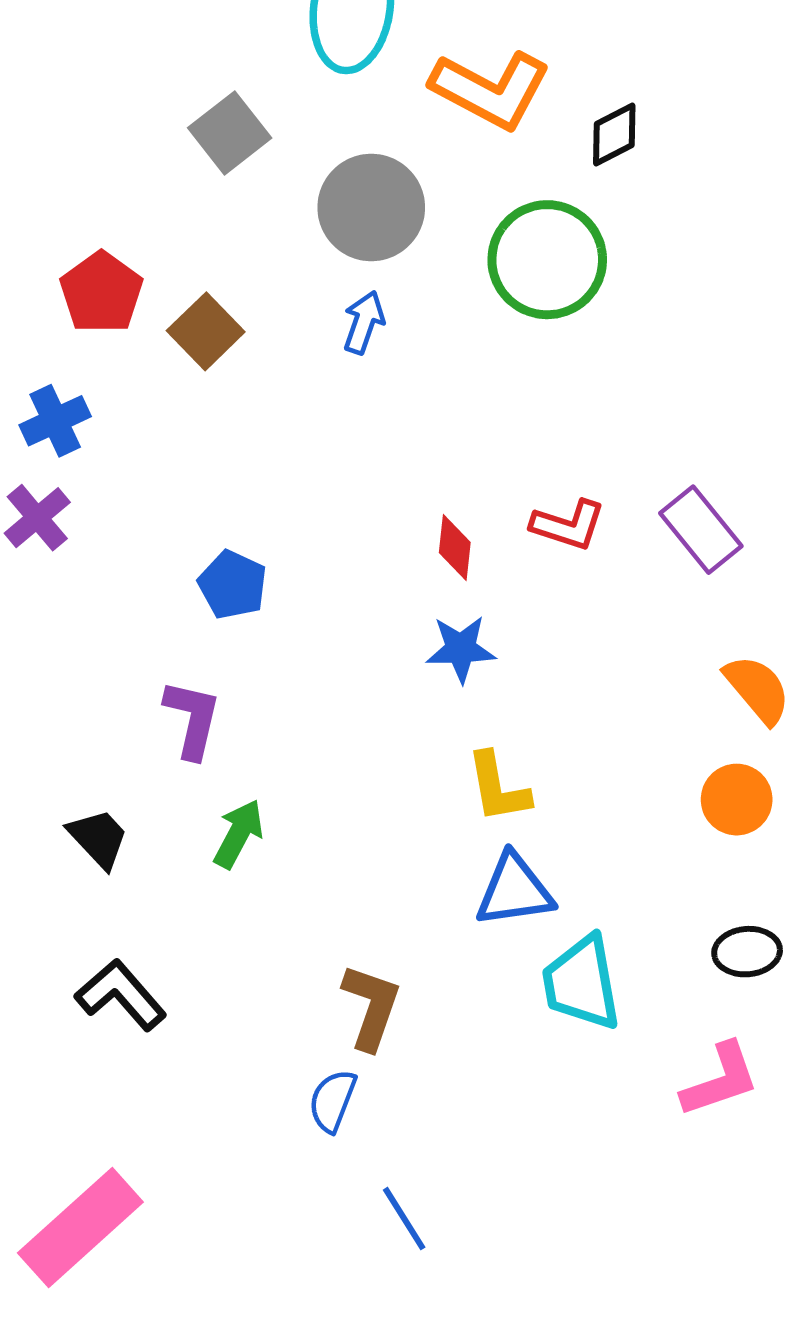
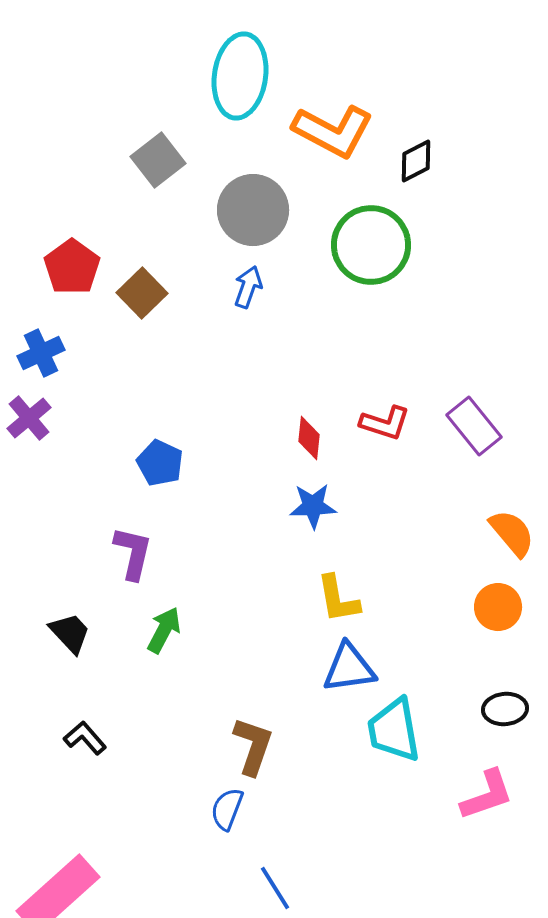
black L-shape: (121, 995) -> (85, 738), size x0.7

